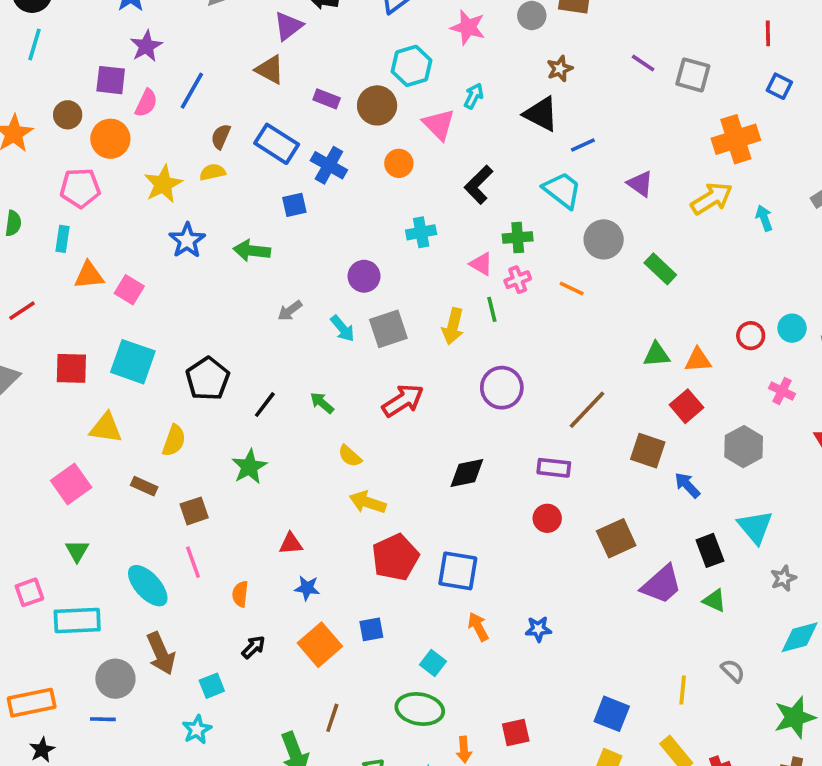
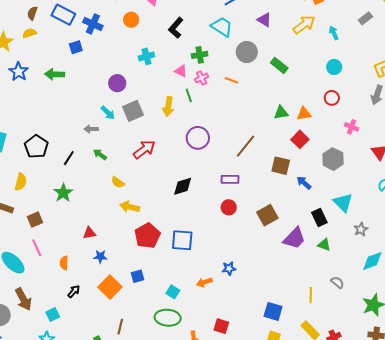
gray arrow: (290, 311) -> (91, 129), moved, turned 40
cyan circle: (792, 328) -> (334, 67), moved
orange arrow: (478, 627) -> (204, 282), moved, turned -77
red square: (516, 732) -> (221, 326), turned 35

